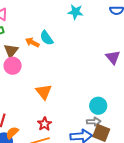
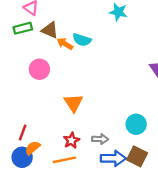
cyan semicircle: (47, 38) -> (82, 40), turned -42
brown triangle: (11, 51) -> (50, 30), moved, turned -49
gray arrow: (94, 122) -> (100, 139), moved

